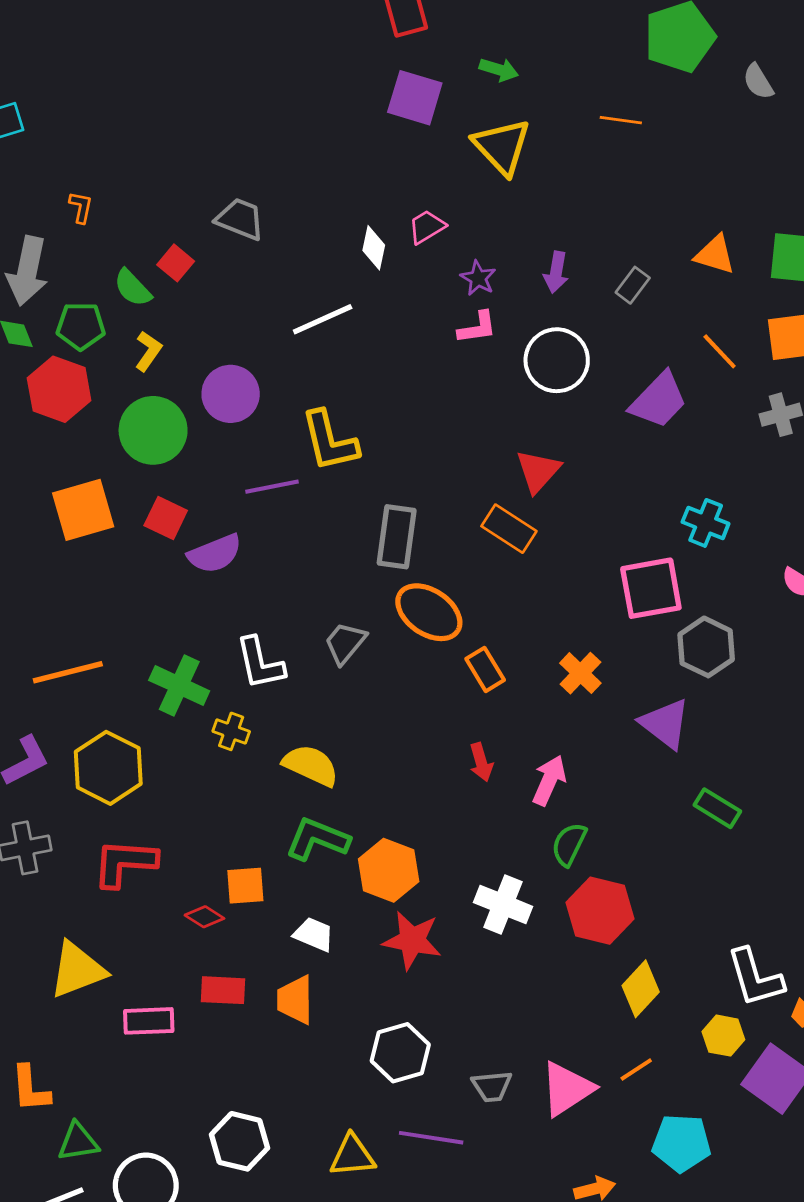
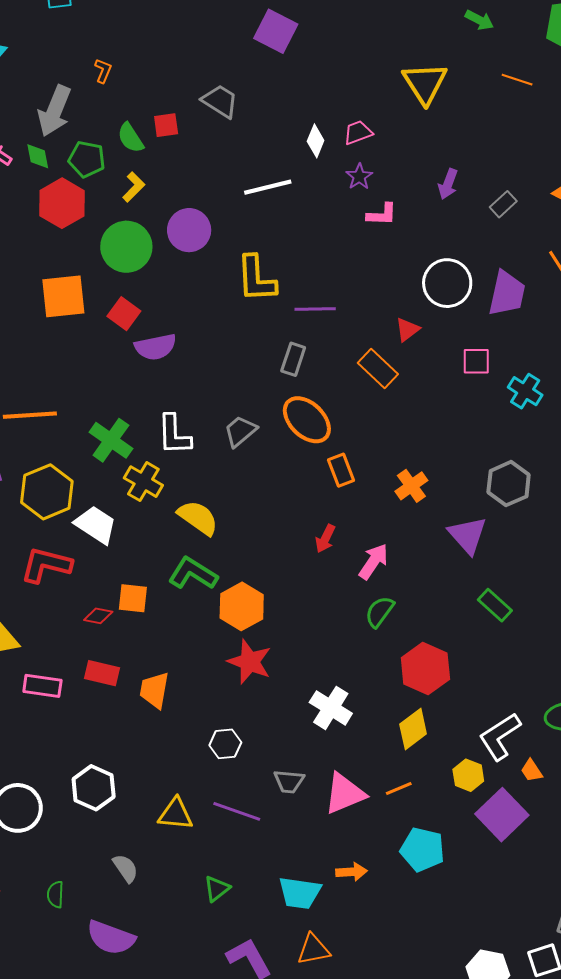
green arrow: (499, 70) -> (479, 20), moved
purple square: (415, 98) -> (276, 31), moved
red square: (176, 263) -> (166, 125), turned 32
purple star: (478, 278) -> (359, 177), moved
white circle: (557, 360) -> (447, 283), moved
purple trapezoid: (659, 400) -> (507, 293), turned -42
red triangle: (538, 471) -> (407, 330), size x0.7
purple line: (272, 487) -> (315, 309), moved
gray rectangle: (397, 537) -> (293, 359), size x0.7
pink square: (651, 588) -> (476, 361), moved, size x0.6
yellow cross: (231, 731) -> (143, 482), size x1.4
red arrow: (481, 762) -> (325, 539), turned 32
white cross: (503, 904) -> (331, 708), moved
red hexagon: (600, 911) -> (425, 669), moved
red diamond: (204, 917) -> (98, 616), turned -32
white trapezoid: (314, 934) -> (96, 525), moved, size x1.4
white L-shape: (755, 978) -> (500, 736), turned 63
white hexagon: (400, 1053) -> (225, 744), size x0.7

